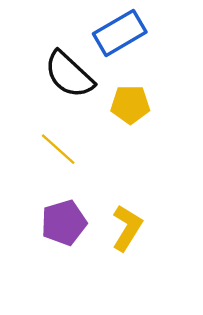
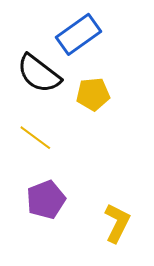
yellow L-shape: (127, 228) -> (117, 223), moved

